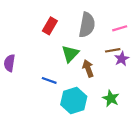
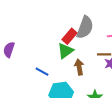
red rectangle: (50, 26) -> (69, 36), moved

